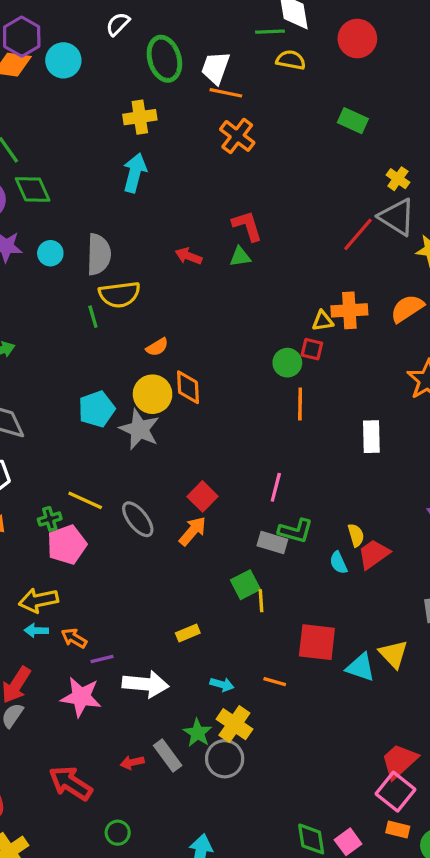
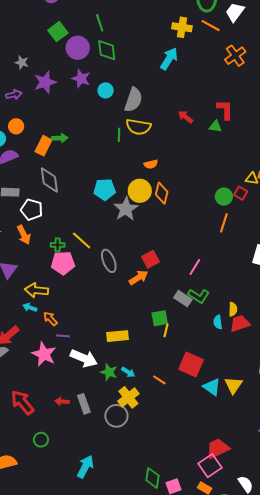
orange line: (226, 93) -> (211, 26), moved
yellow rectangle: (188, 633) -> (118, 336), size x1.5
green star: (198, 733) -> (109, 372), moved, turned -30

